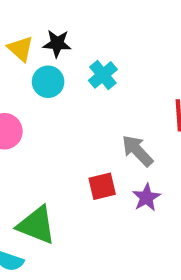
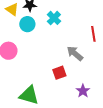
purple star: (146, 197) -> (83, 91), moved

